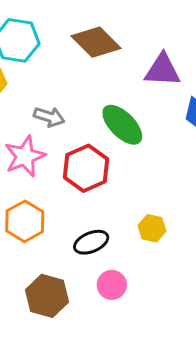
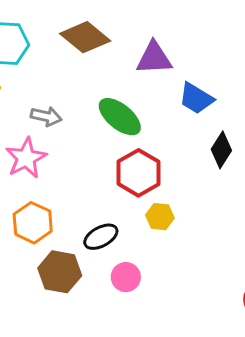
red hexagon: (86, 168) -> (139, 173), moved
brown hexagon: (47, 296) -> (60, 272), moved

